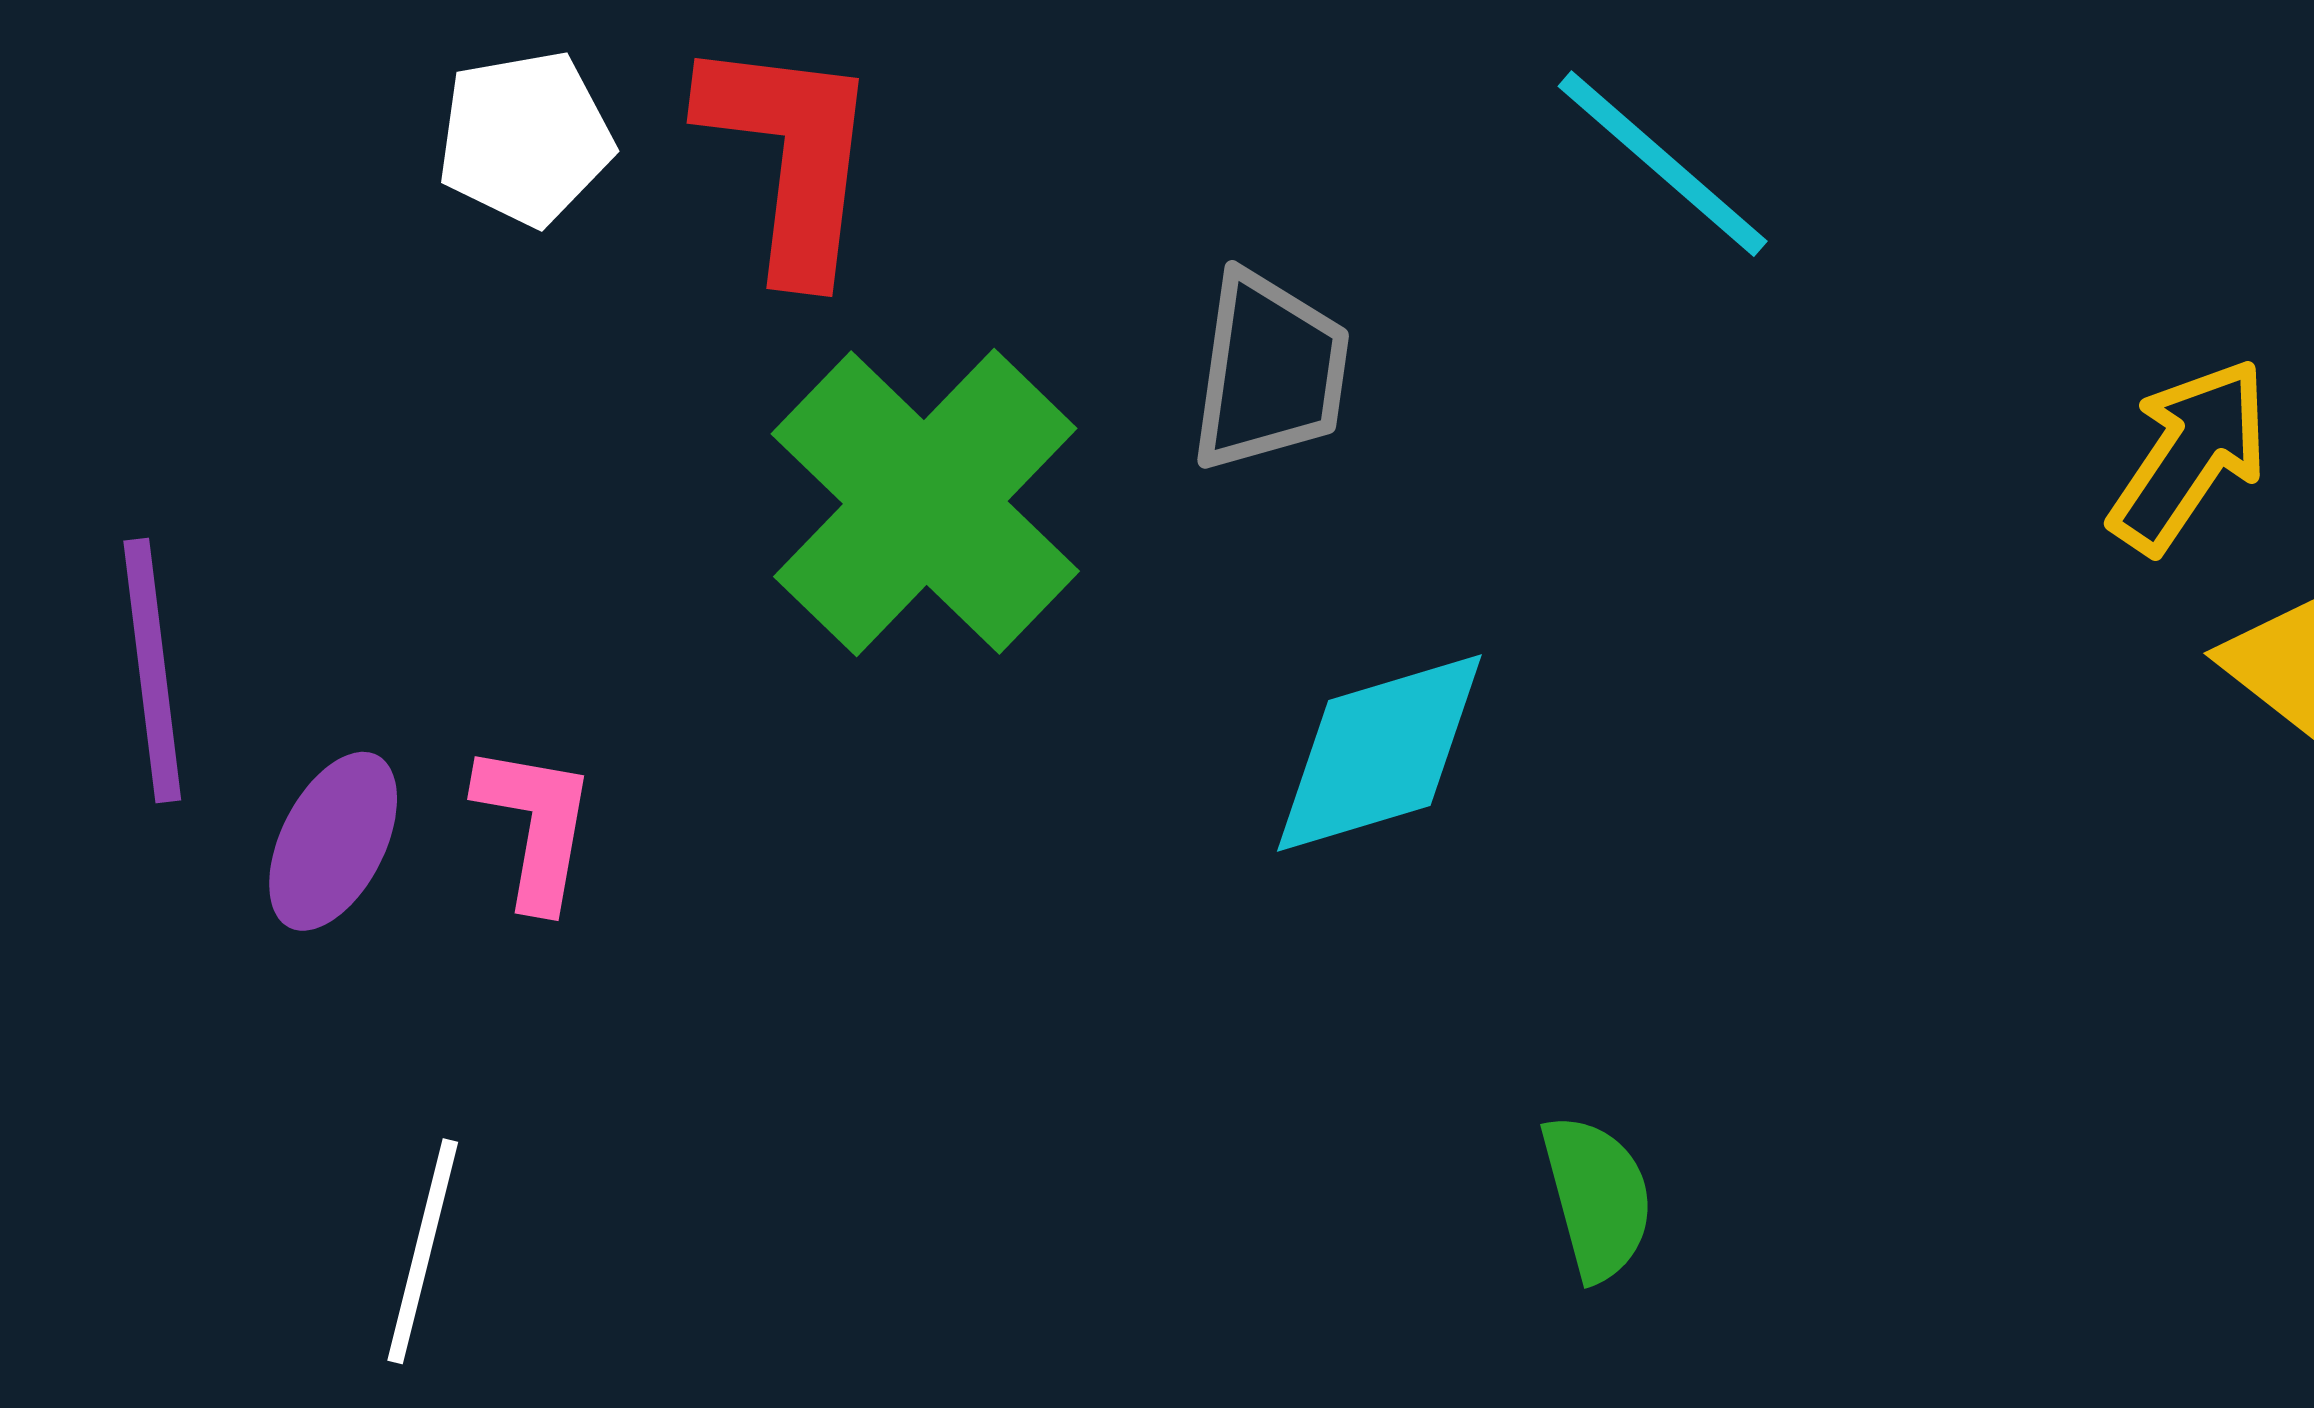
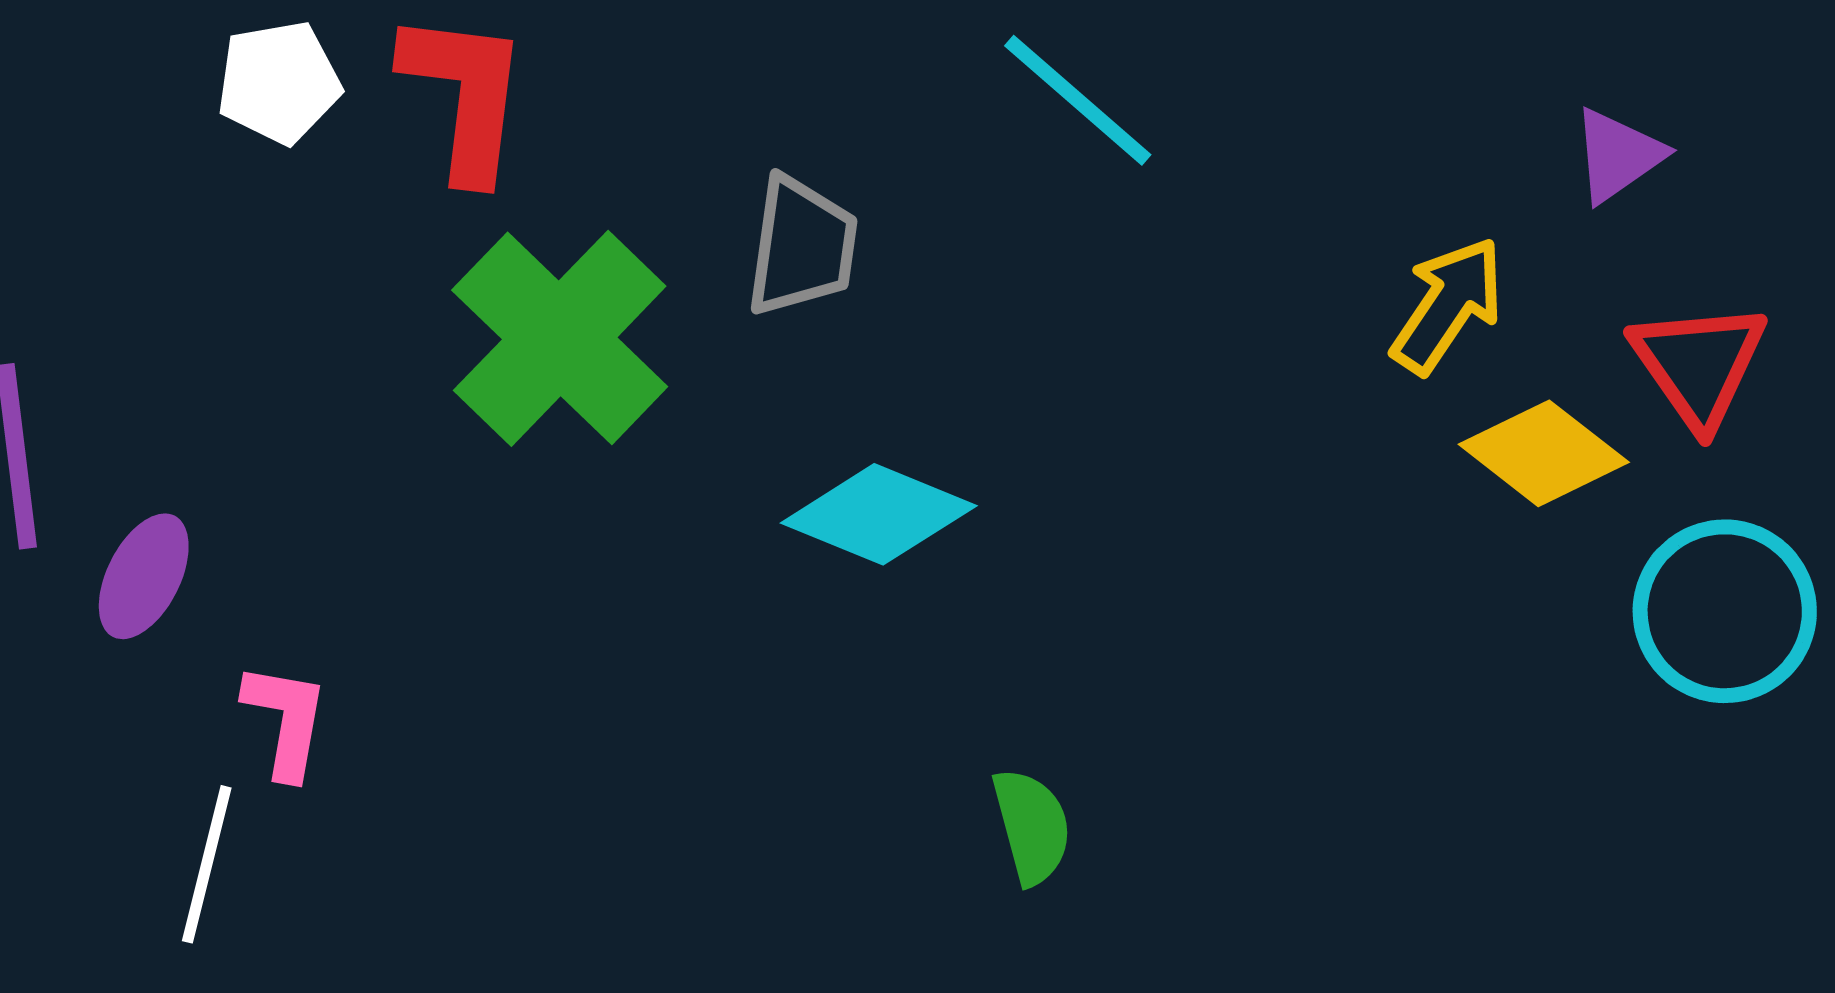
cyan diamond: (1379, 753) -> (879, 514), turned 39
pink L-shape: (535, 826) -> (286, 720), moved

